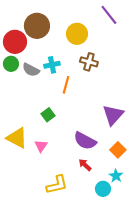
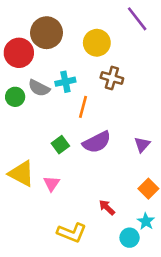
green circle: (11, 64) -> (15, 97), moved
purple triangle: (113, 115) -> (142, 145), size x0.6
purple semicircle: (85, 141) -> (97, 142), moved, turned -55
yellow L-shape: (57, 185) -> (72, 233), turned 35

